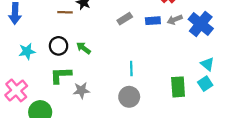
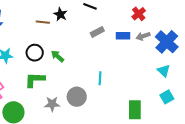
cyan triangle: (207, 64) -> (164, 71), moved
green rectangle: (178, 87) -> (135, 110), moved
gray star: (81, 90) -> (52, 104), moved
gray circle: (129, 97) -> (77, 97), moved

